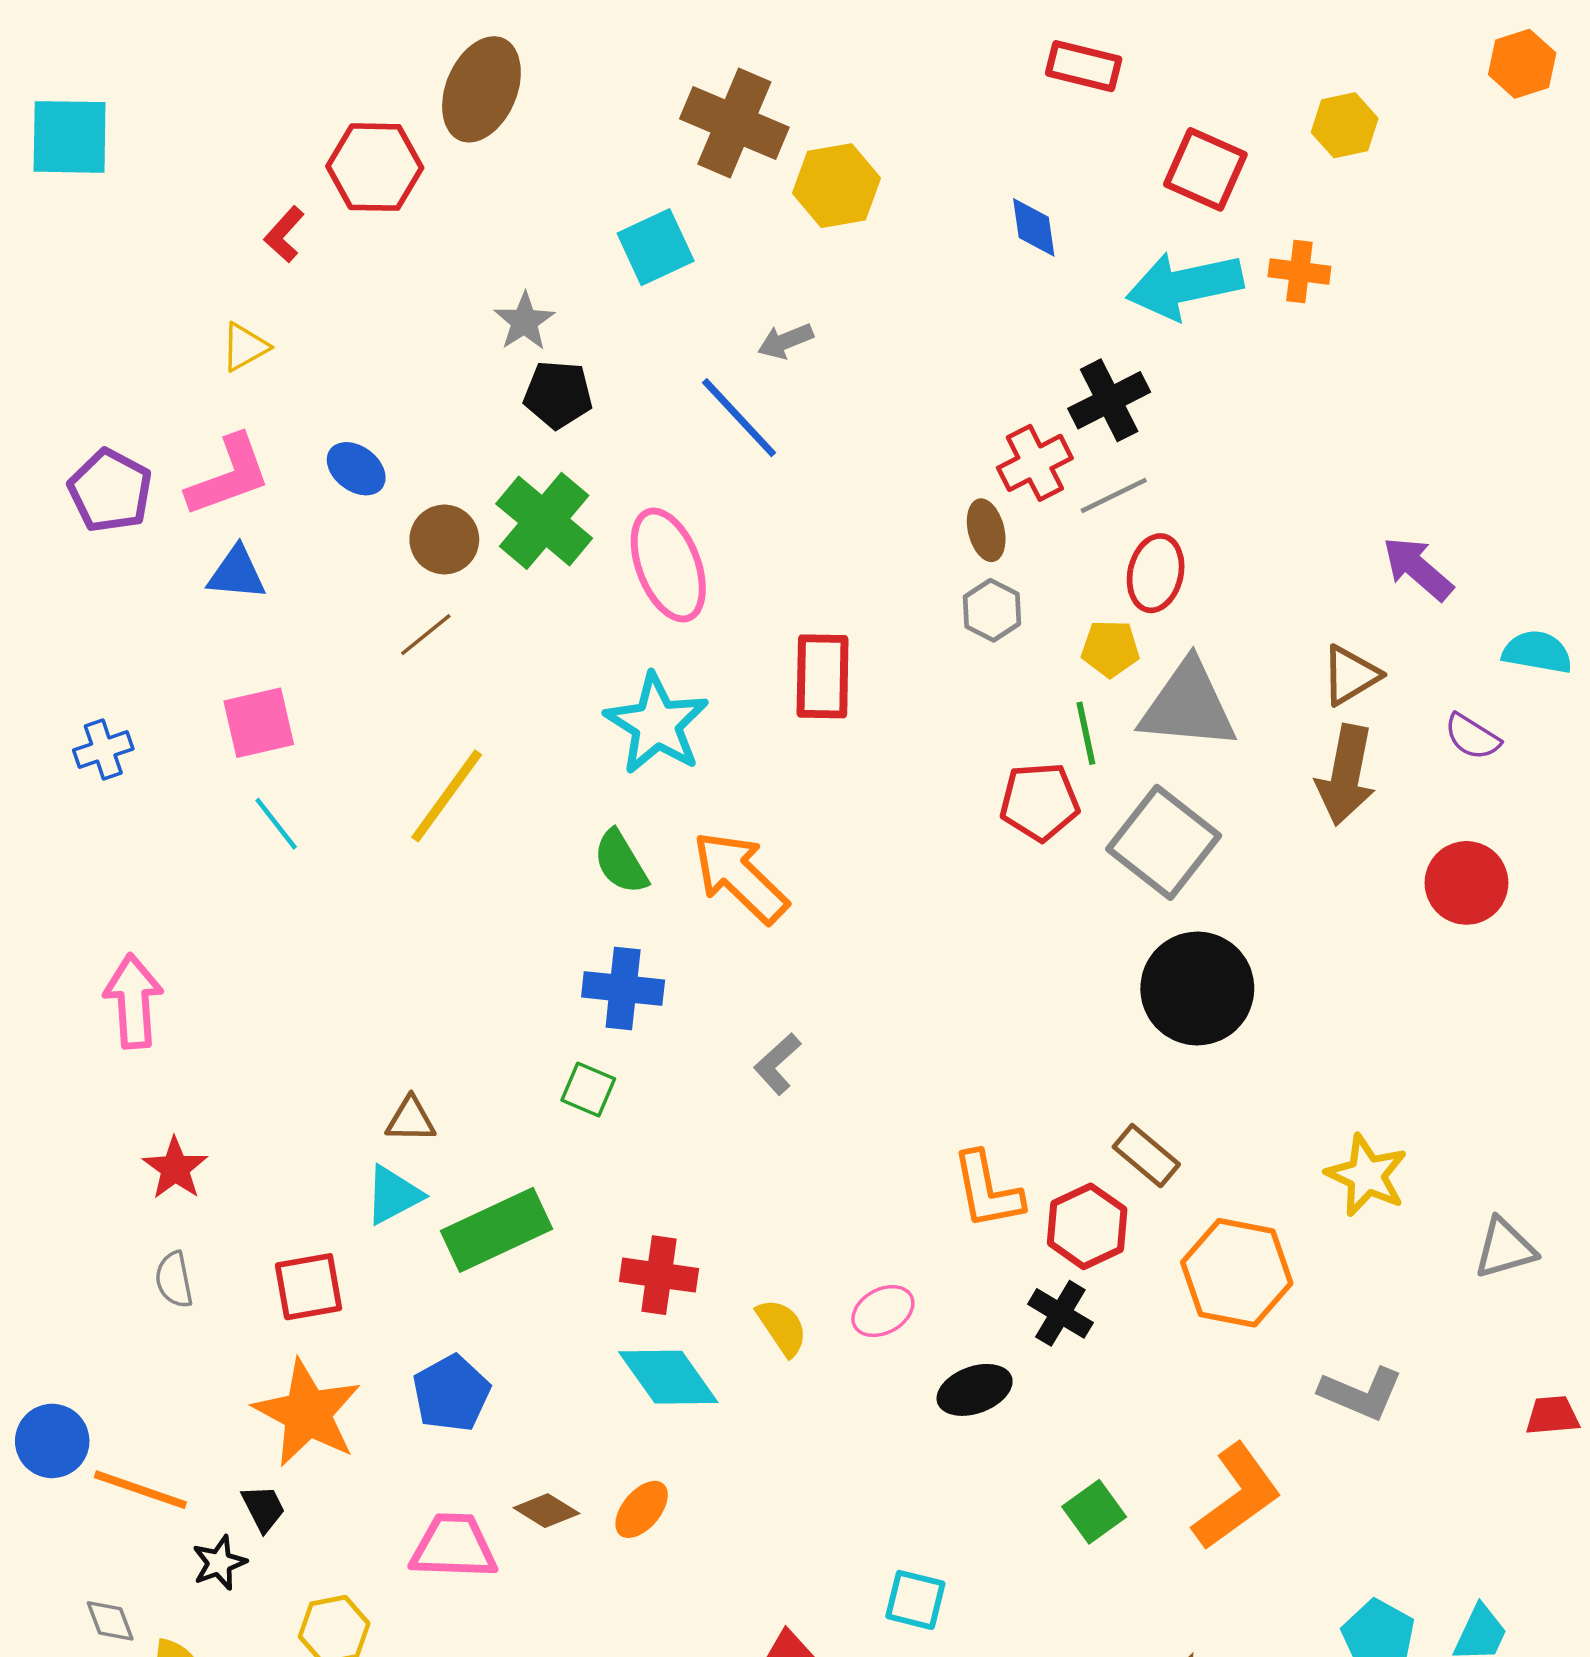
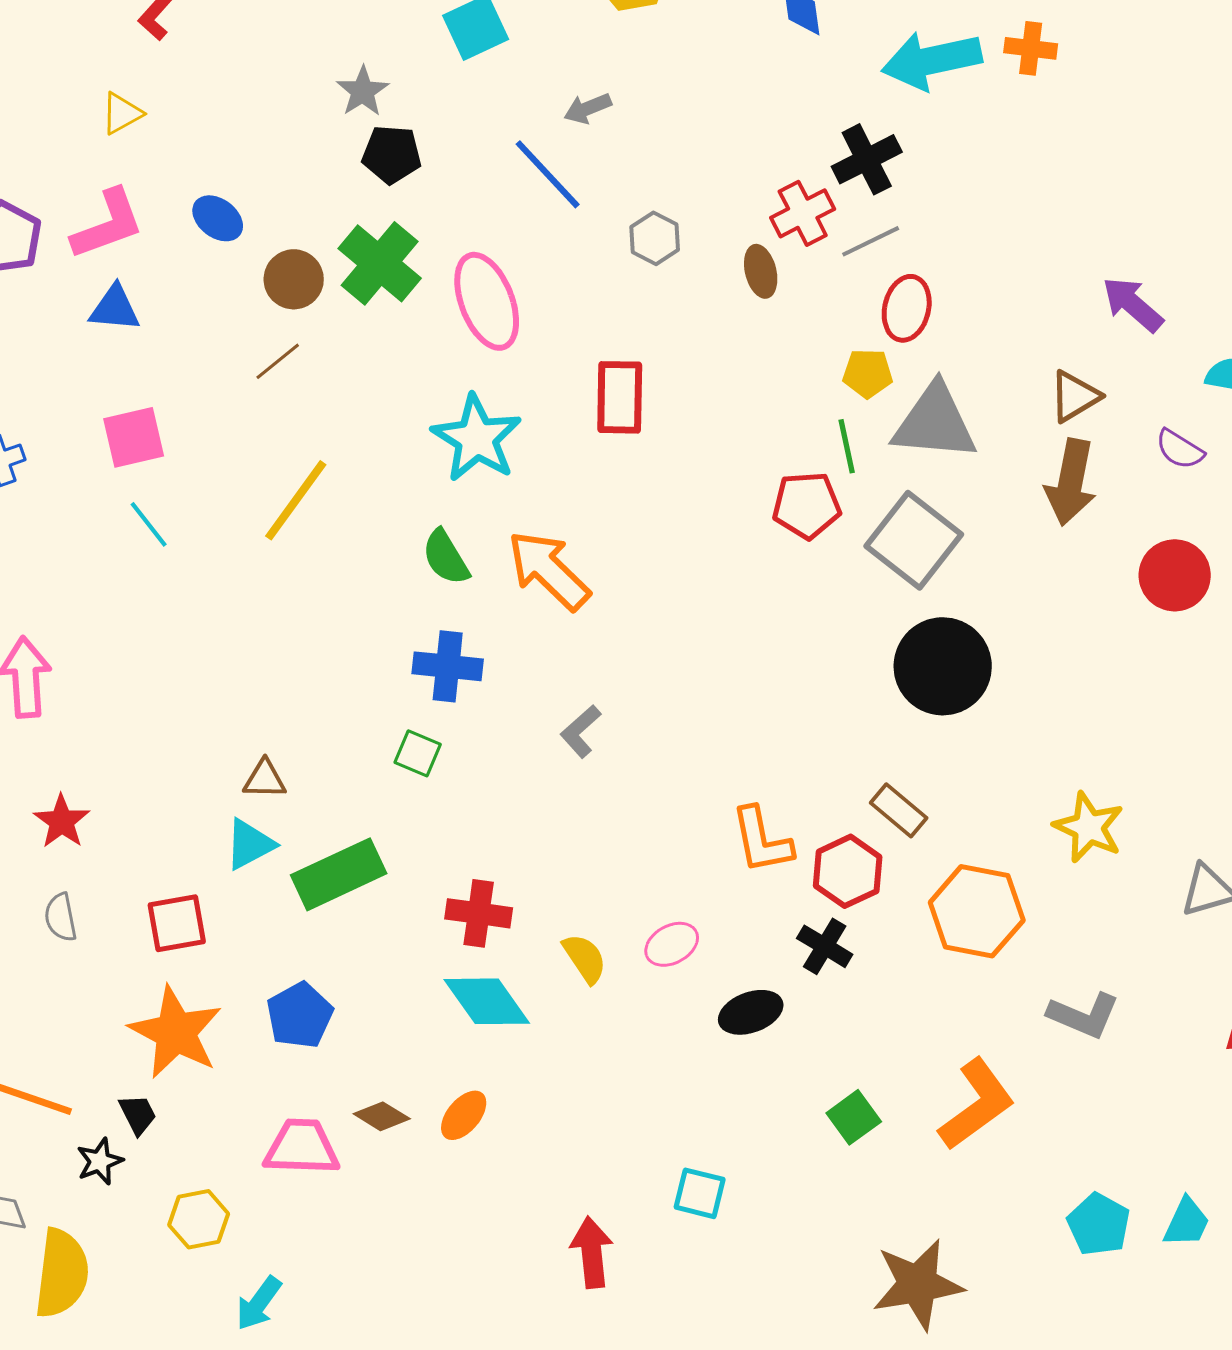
gray hexagon: (992, 610) -> (655, 238), moved

